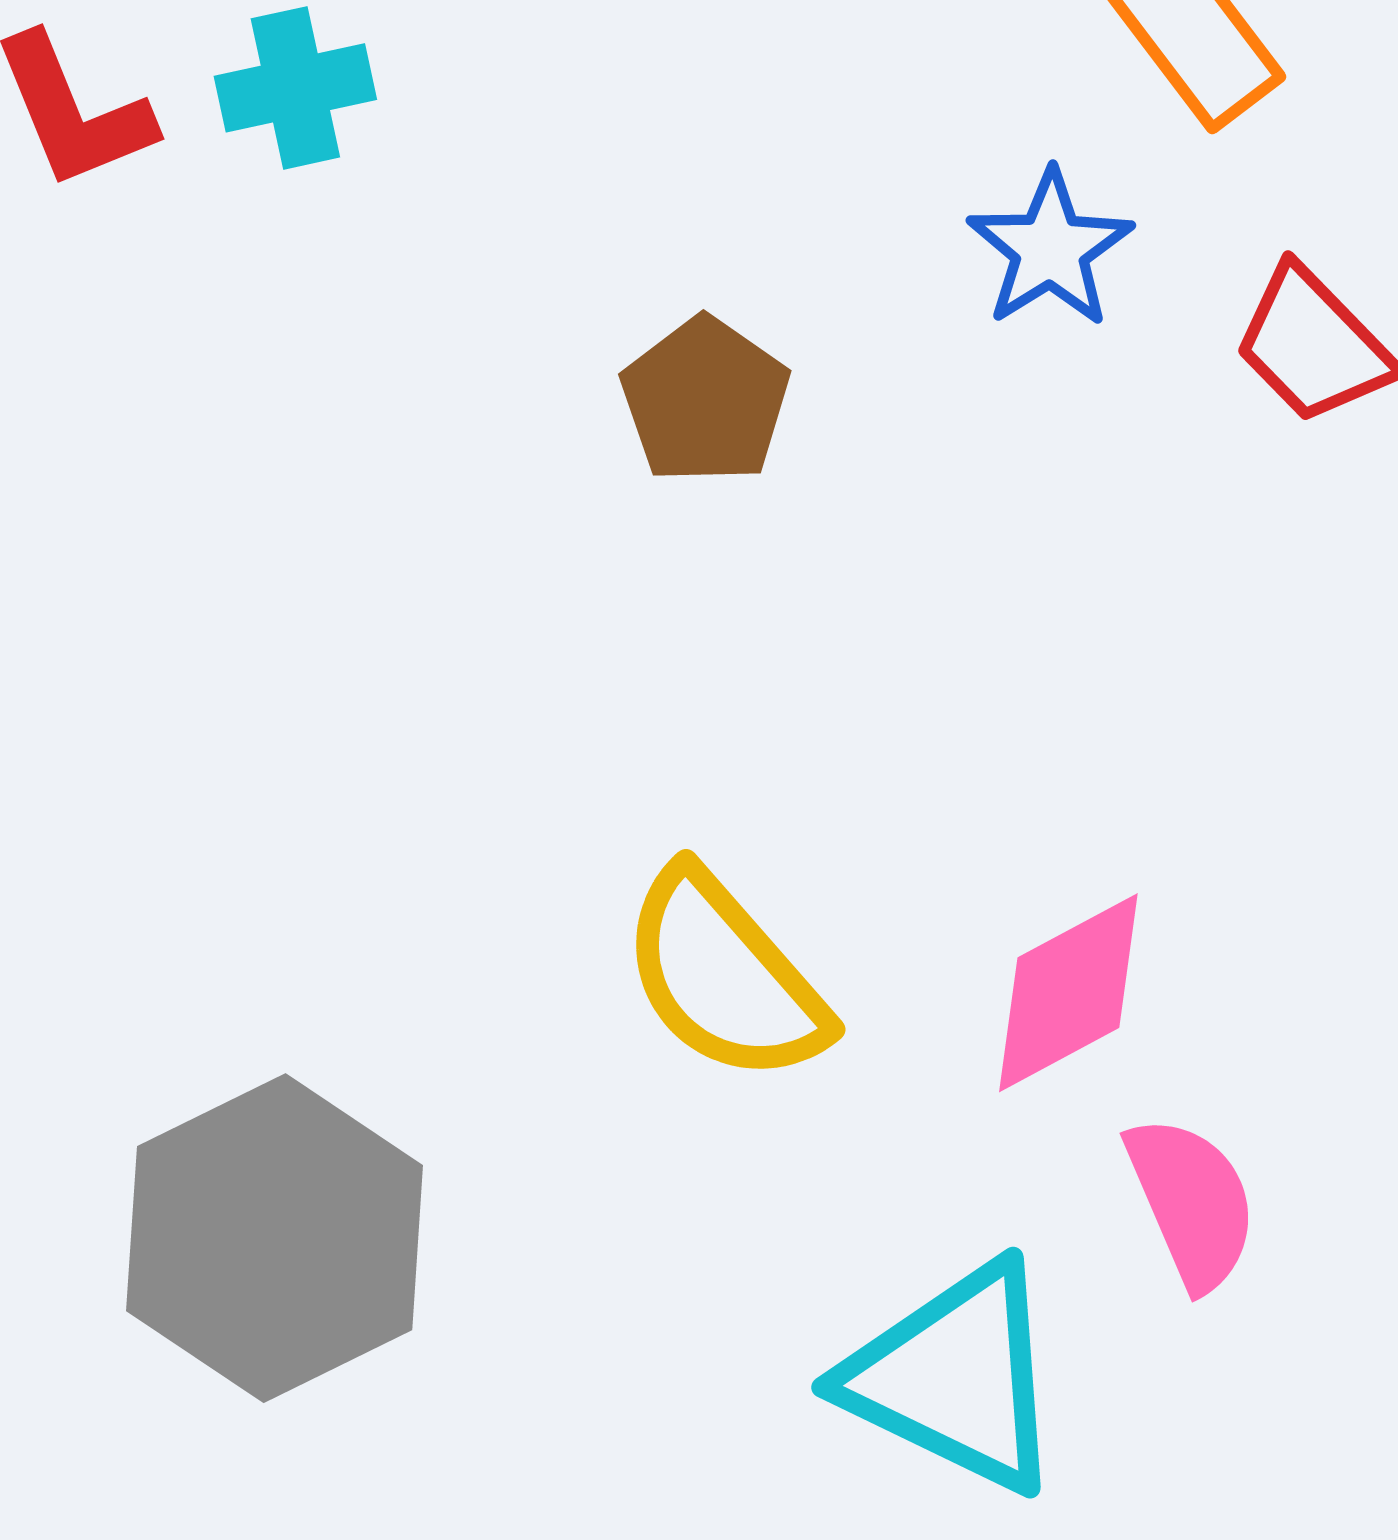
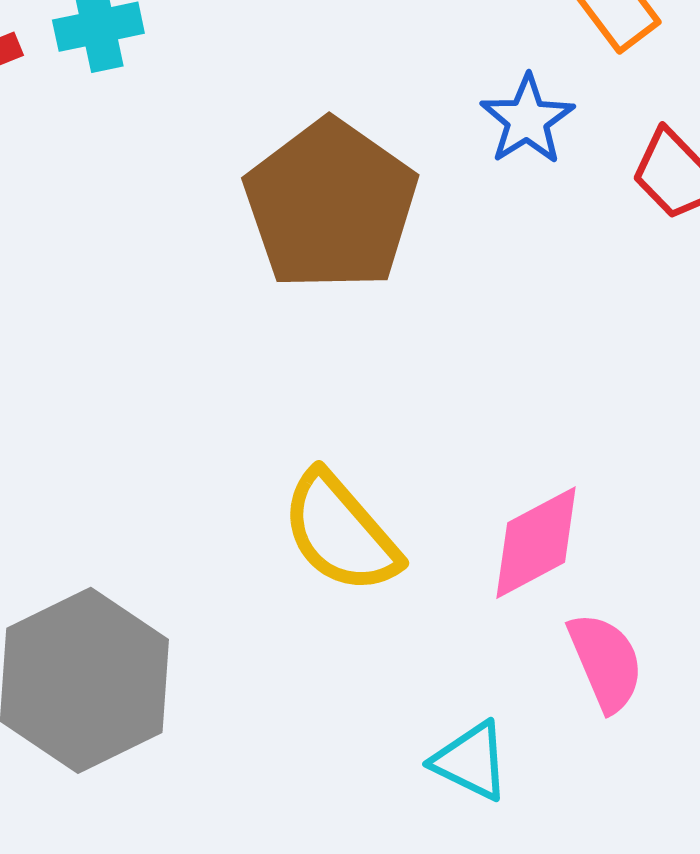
brown pentagon: (705, 400) -> (331, 205), size x1.8
cyan triangle: (955, 1377) -> (471, 761), size x0.6

